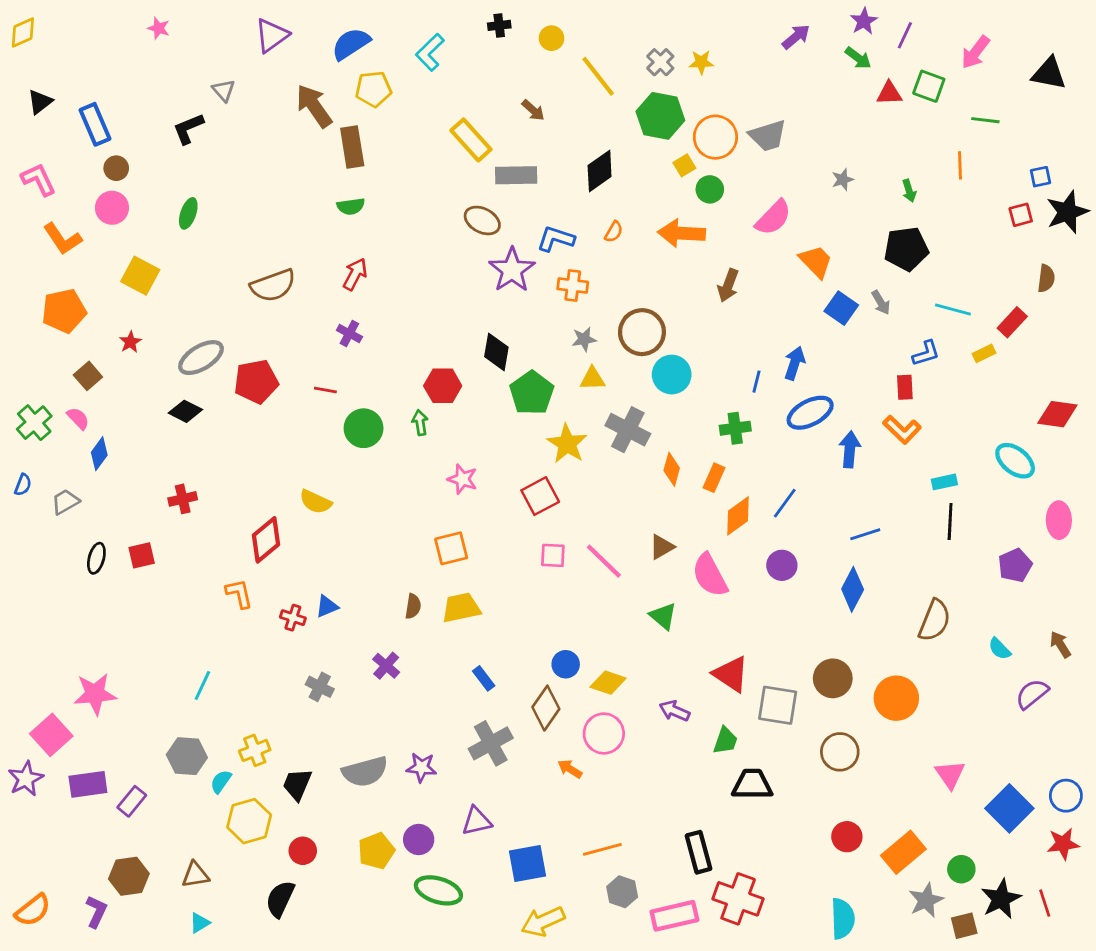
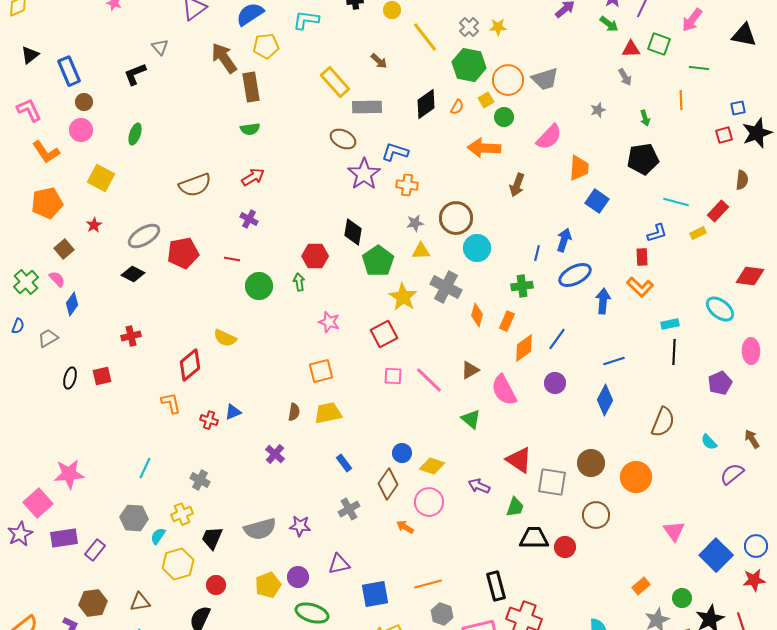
cyan L-shape: (430, 52) -> (306, 20), turned 52
orange semicircle: (614, 232) -> (457, 107), moved
orange trapezoid: (816, 261) -> (579, 168), turned 48
red arrow: (355, 274) -> (253, 177), turned 30
gray arrow: (881, 302) -> (625, 77), moved
gray cross: (320, 687) -> (200, 480), moved
gray cross: (491, 743) -> (349, 509), size x0.7
red circle: (847, 837) -> (565, 547), moved
orange rectangle: (903, 852) -> (641, 586), size x0.6

